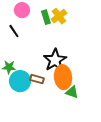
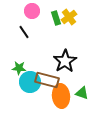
orange ellipse: (63, 77) -> (61, 96), moved
brown rectangle: (37, 79) -> (47, 80), size x1.6

